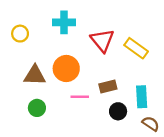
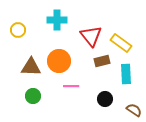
brown rectangle: (108, 87) -> (102, 61), moved
cyan rectangle: (142, 97) -> (126, 74), moved

